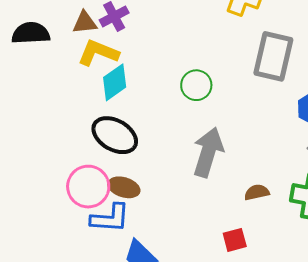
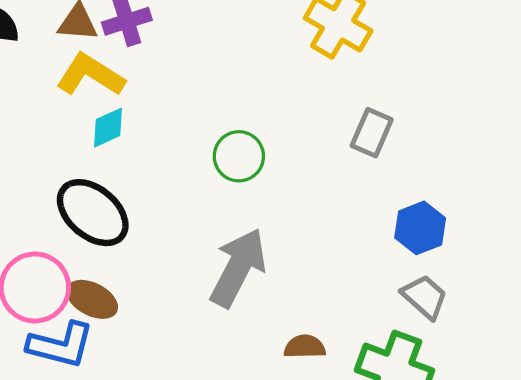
gray rectangle: (273, 56) -> (372, 133), size x0.6
cyan diamond: (115, 82) -> (108, 128), size x0.7

